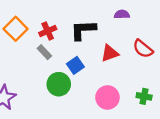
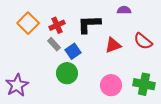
blue square: (75, 65) -> (73, 51), moved
green cross: (144, 96) -> (144, 84), size x1.5

